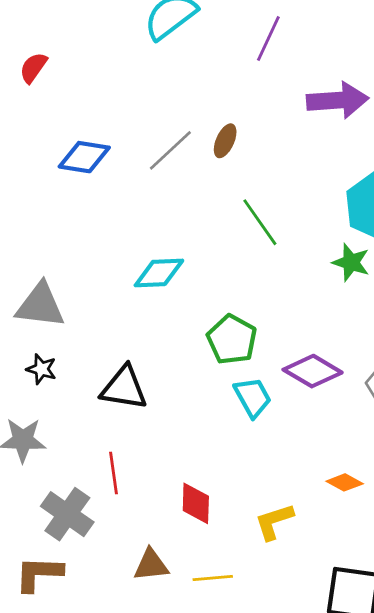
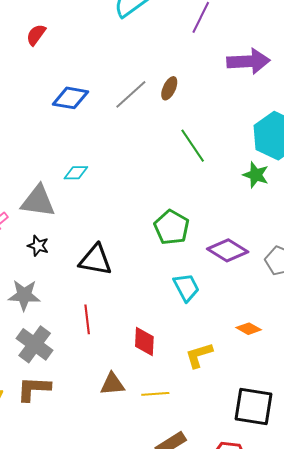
cyan diamond: (159, 273) -> (76, 173), moved, size x0.7
cyan trapezoid: (253, 397) -> (186, 287), moved
gray cross: (67, 514) -> (35, 344), moved

